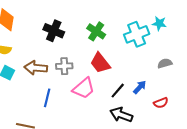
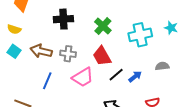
cyan star: (159, 23) -> (171, 28), moved
black cross: (54, 31) -> (63, 19), turned -36
blue arrow: (140, 87) -> (135, 76), moved
black line: (118, 91) -> (116, 75), moved

